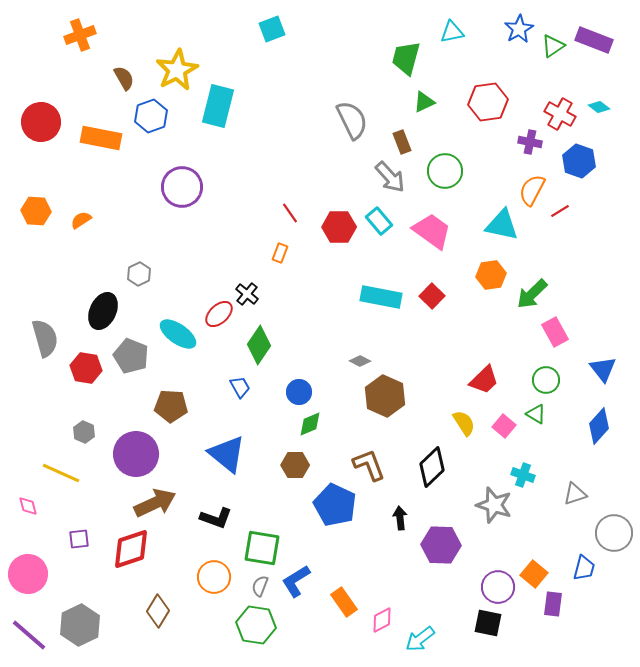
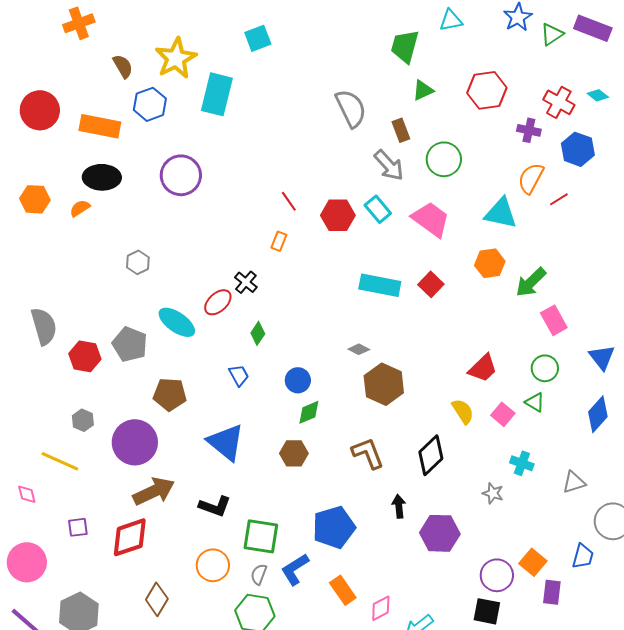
cyan square: (272, 29) -> (258, 38), moved
black ellipse: (103, 311) -> (102, 177), moved, turned 66
green diamond: (259, 345) -> (258, 333), size x0.6
blue pentagon: (335, 505) -> (334, 527), moved, turned 30
gray star: (494, 505) -> (493, 493), size x0.6

